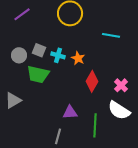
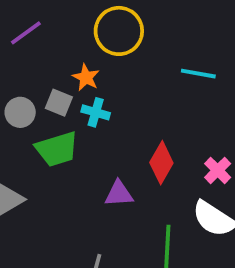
orange star: (78, 58) -> (86, 77), moved
green trapezoid: (38, 74) -> (57, 149), turned -30
purple triangle: (70, 112) -> (119, 194), moved

